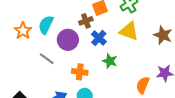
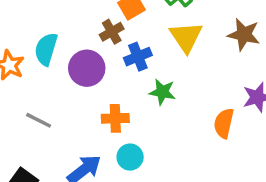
yellow triangle: (129, 31) -> (186, 37), turned 45
blue cross: (99, 38) -> (138, 57), turned 35
gray line: (47, 59) -> (39, 120), moved

